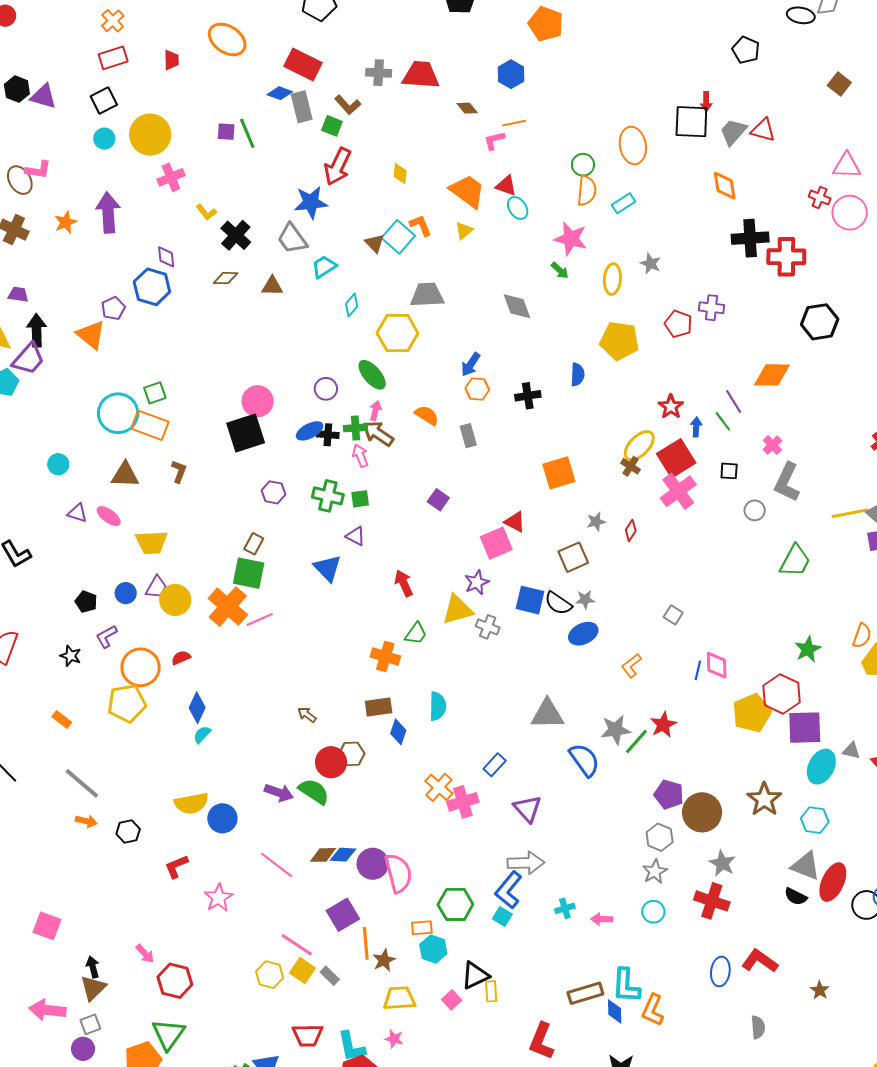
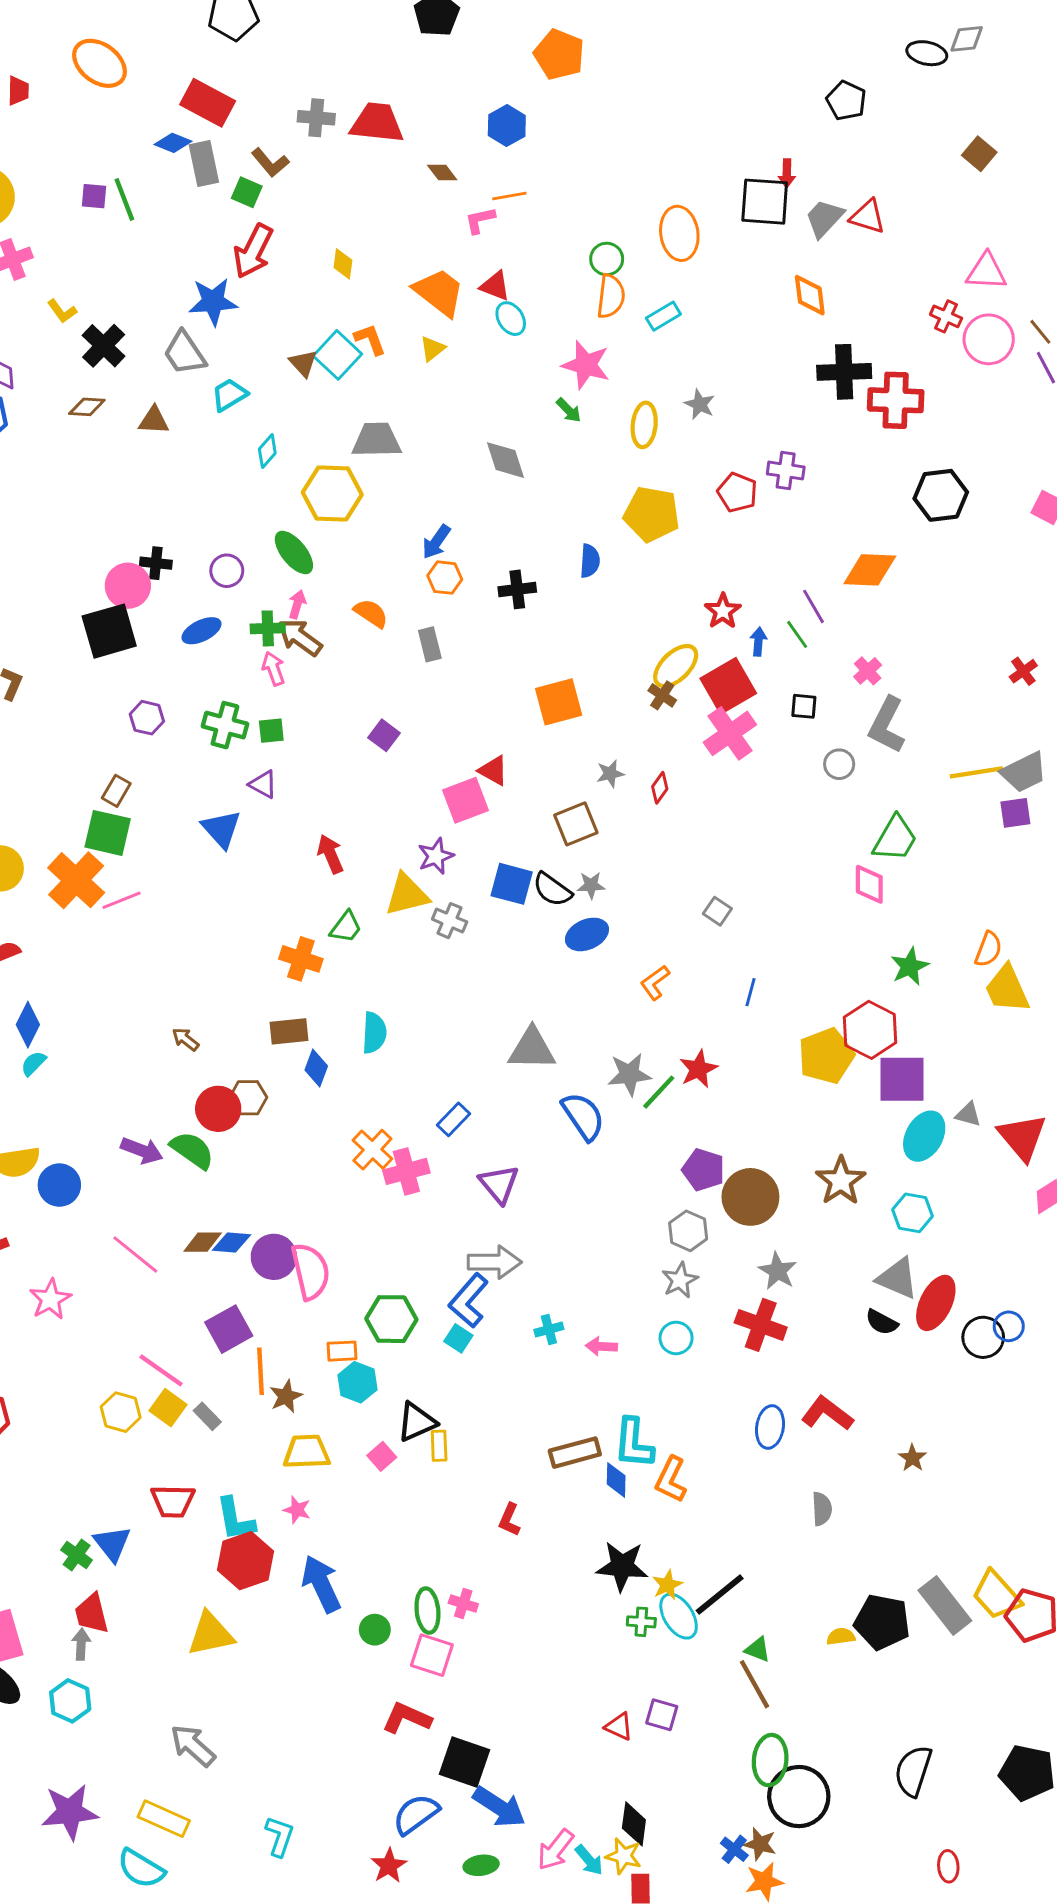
black cross: (328, 435) -> (156, 563), moved
pink diamond: (717, 665) -> (869, 884), moved
red L-shape: (541, 1041) -> (509, 1520), size x0.6

